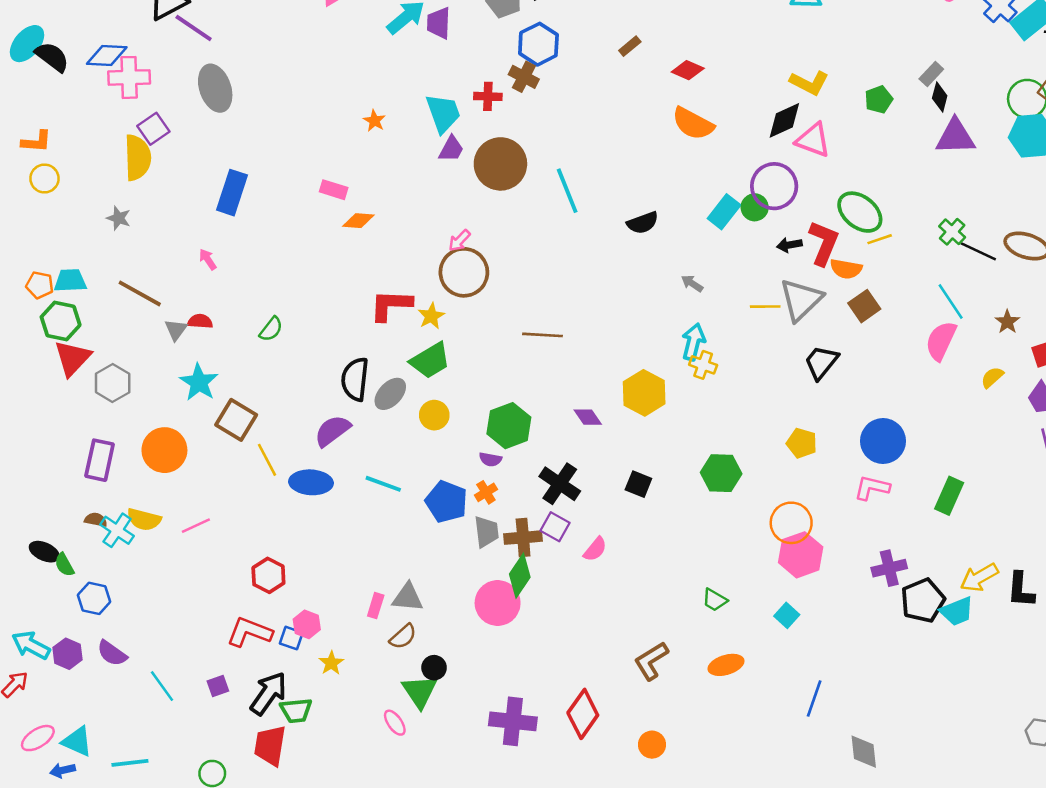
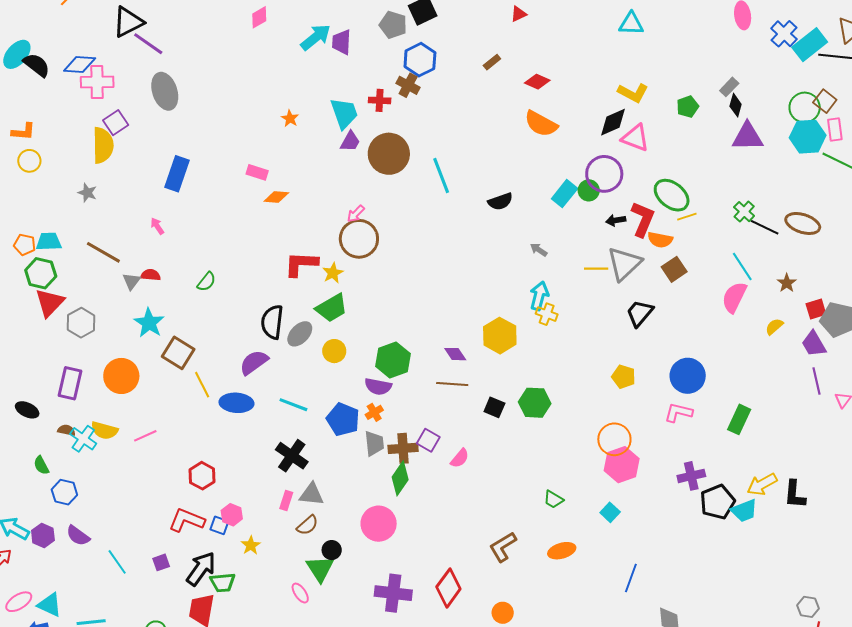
brown line: (543, 335) -> (452, 384), moved
purple semicircle: (490, 459) -> (378, 387), size x1.5
green hexagon: (721, 473) -> (535, 403), moved
black cross: (560, 484) -> (292, 456), moved
black ellipse: (44, 552) -> (27, 410), moved
pink circle: (498, 603) -> (379, 524), moved

